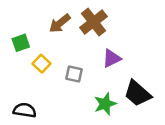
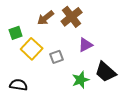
yellow square: (42, 64) -> (32, 49), size x1.5
gray square: (74, 74) -> (57, 57), turned -32

